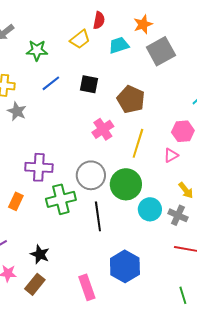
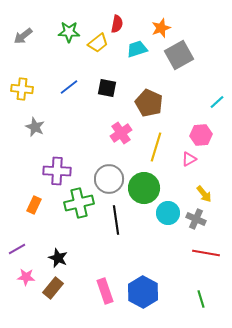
green star: (37, 50) -> (69, 32), moved
gray star: (17, 111) -> (35, 127), moved
blue hexagon: (125, 266) -> (143, 292), moved

